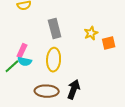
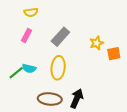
gray rectangle: (55, 28) -> (60, 37), turned 54
pink rectangle: (22, 51) -> (26, 35), moved

